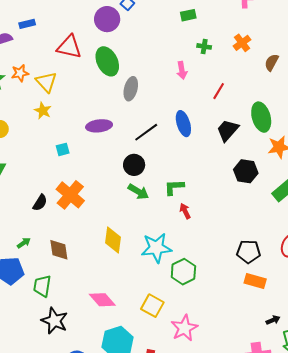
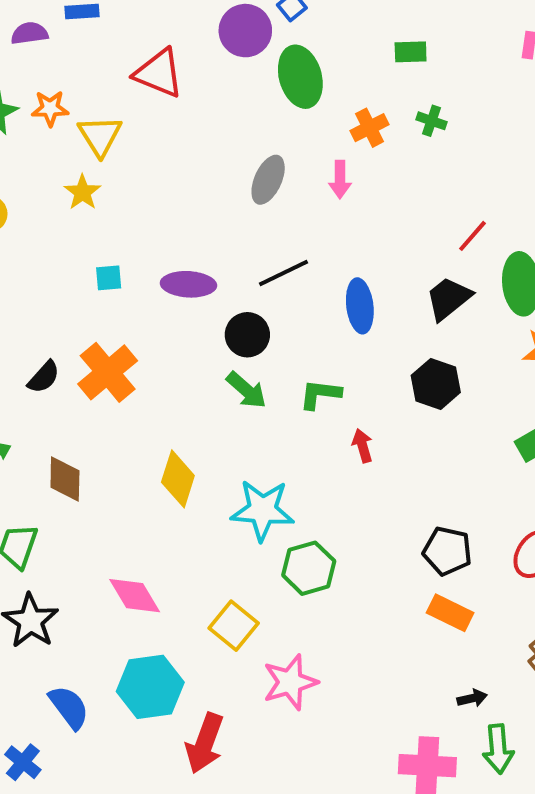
orange cross: (242, 43) -> (370, 128), moved
green ellipse: (107, 61) -> (300, 77), moved
pink arrow: (182, 70) -> (340, 180), moved
red line: (219, 91) -> (473, 236), moved
blue ellipse: (183, 124) -> (360, 306), moved
purple ellipse: (99, 126) -> (188, 284), moved
black hexagon: (246, 171) -> (436, 384), moved
red arrow: (185, 211) -> (363, 446), moved

